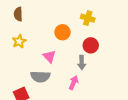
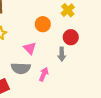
yellow cross: (88, 18) -> (68, 10), turned 32
pink arrow: (74, 83) -> (44, 74), moved

